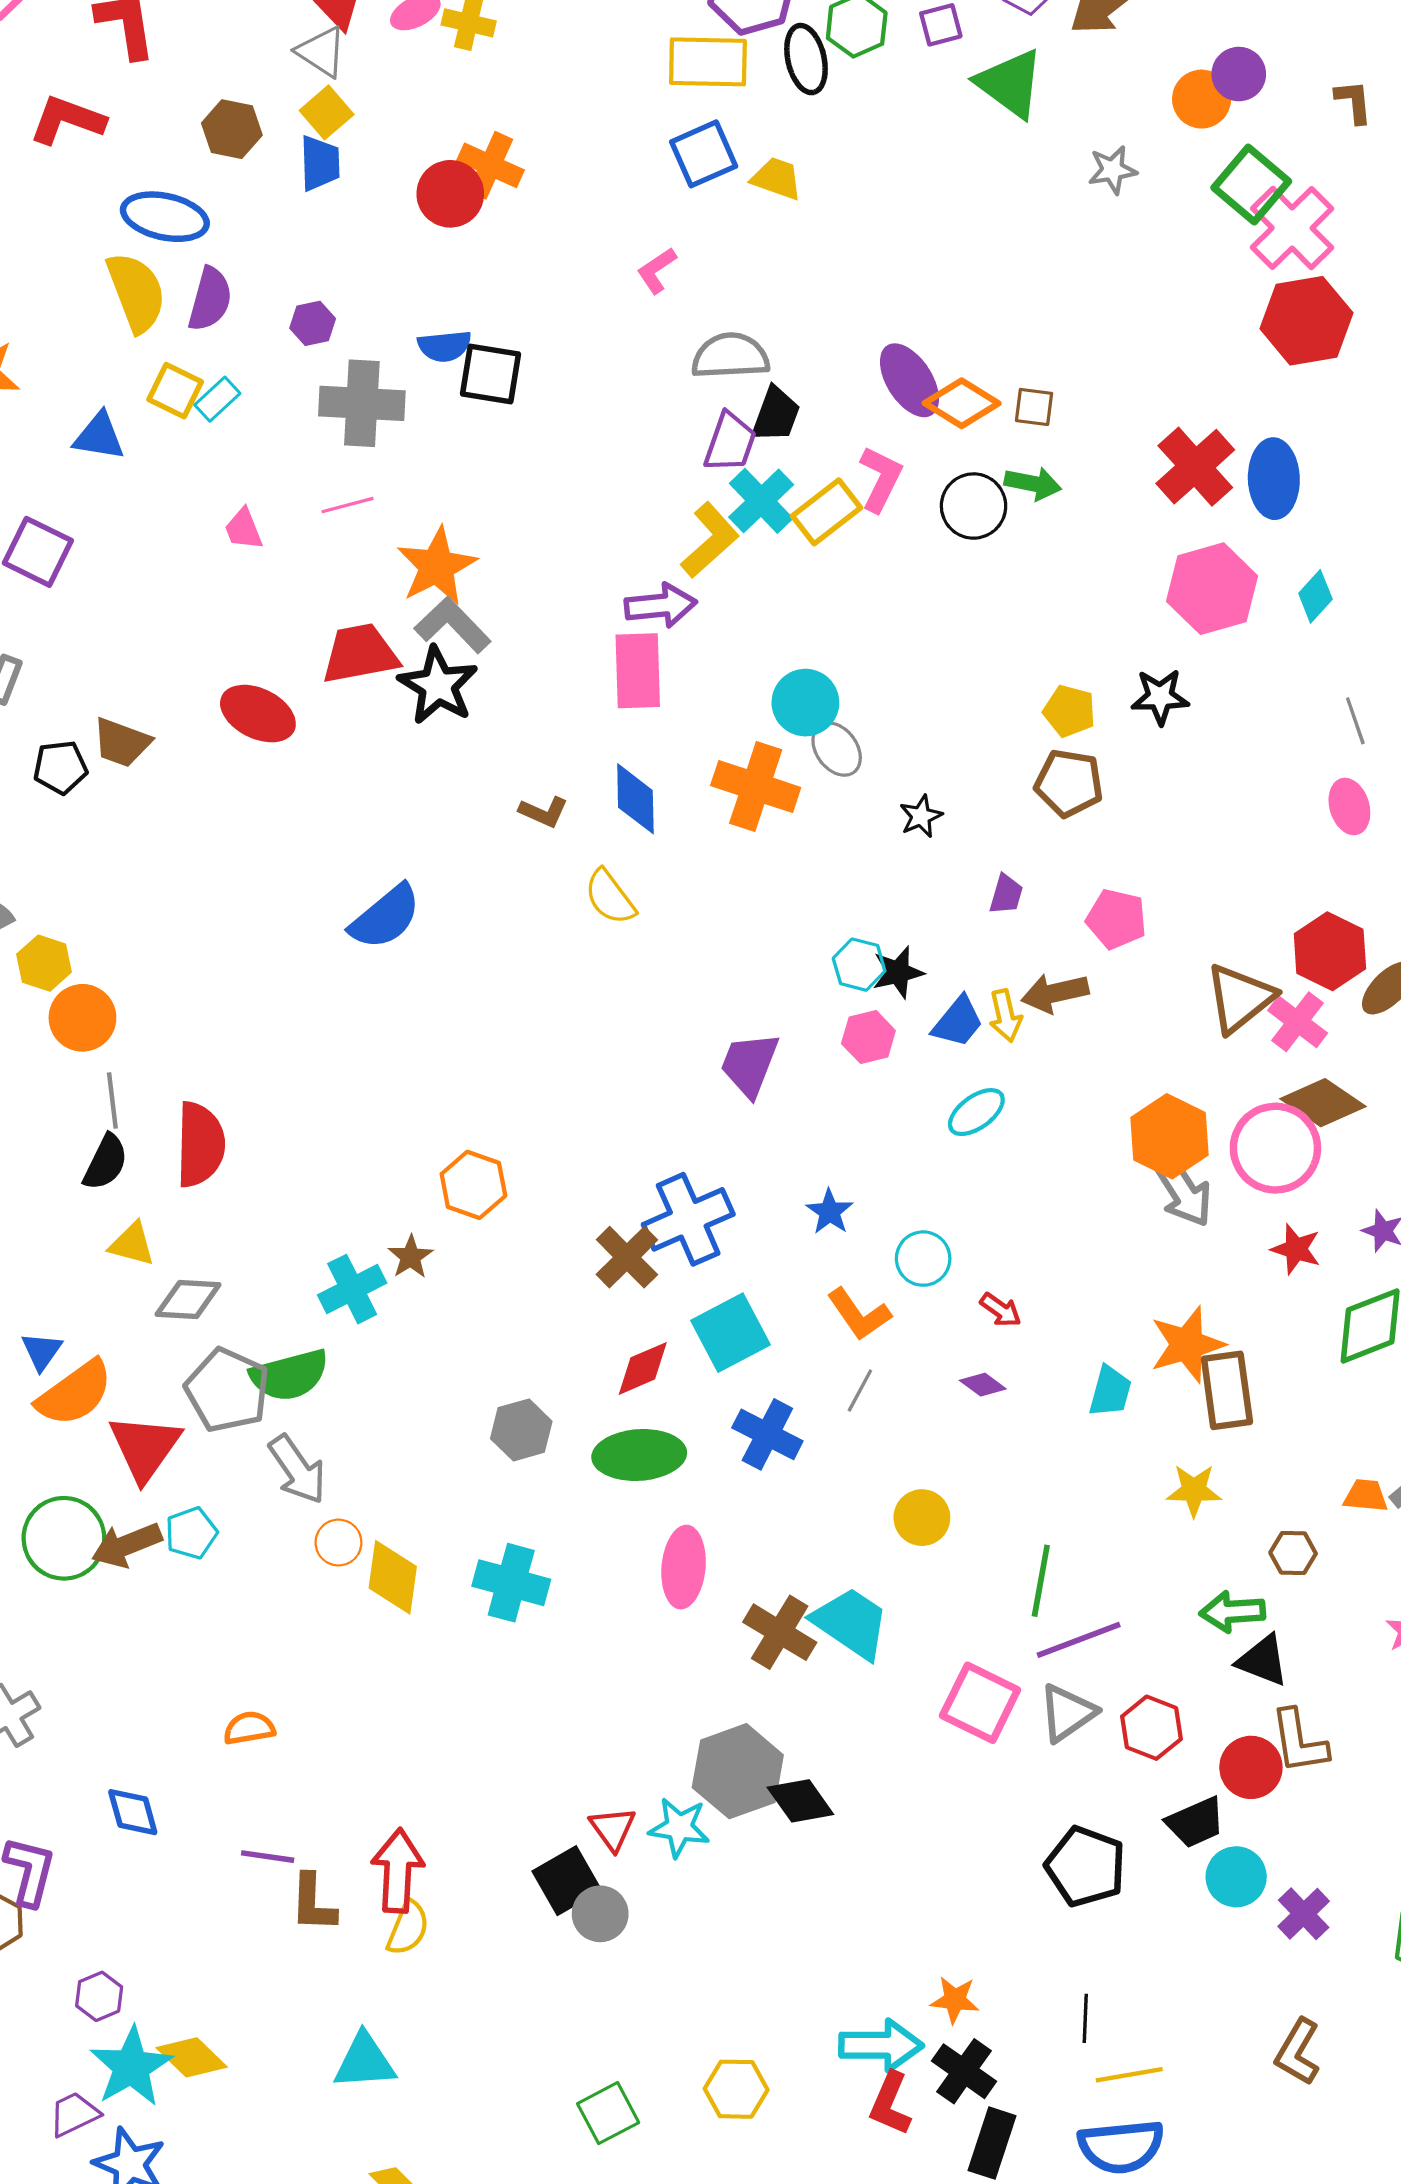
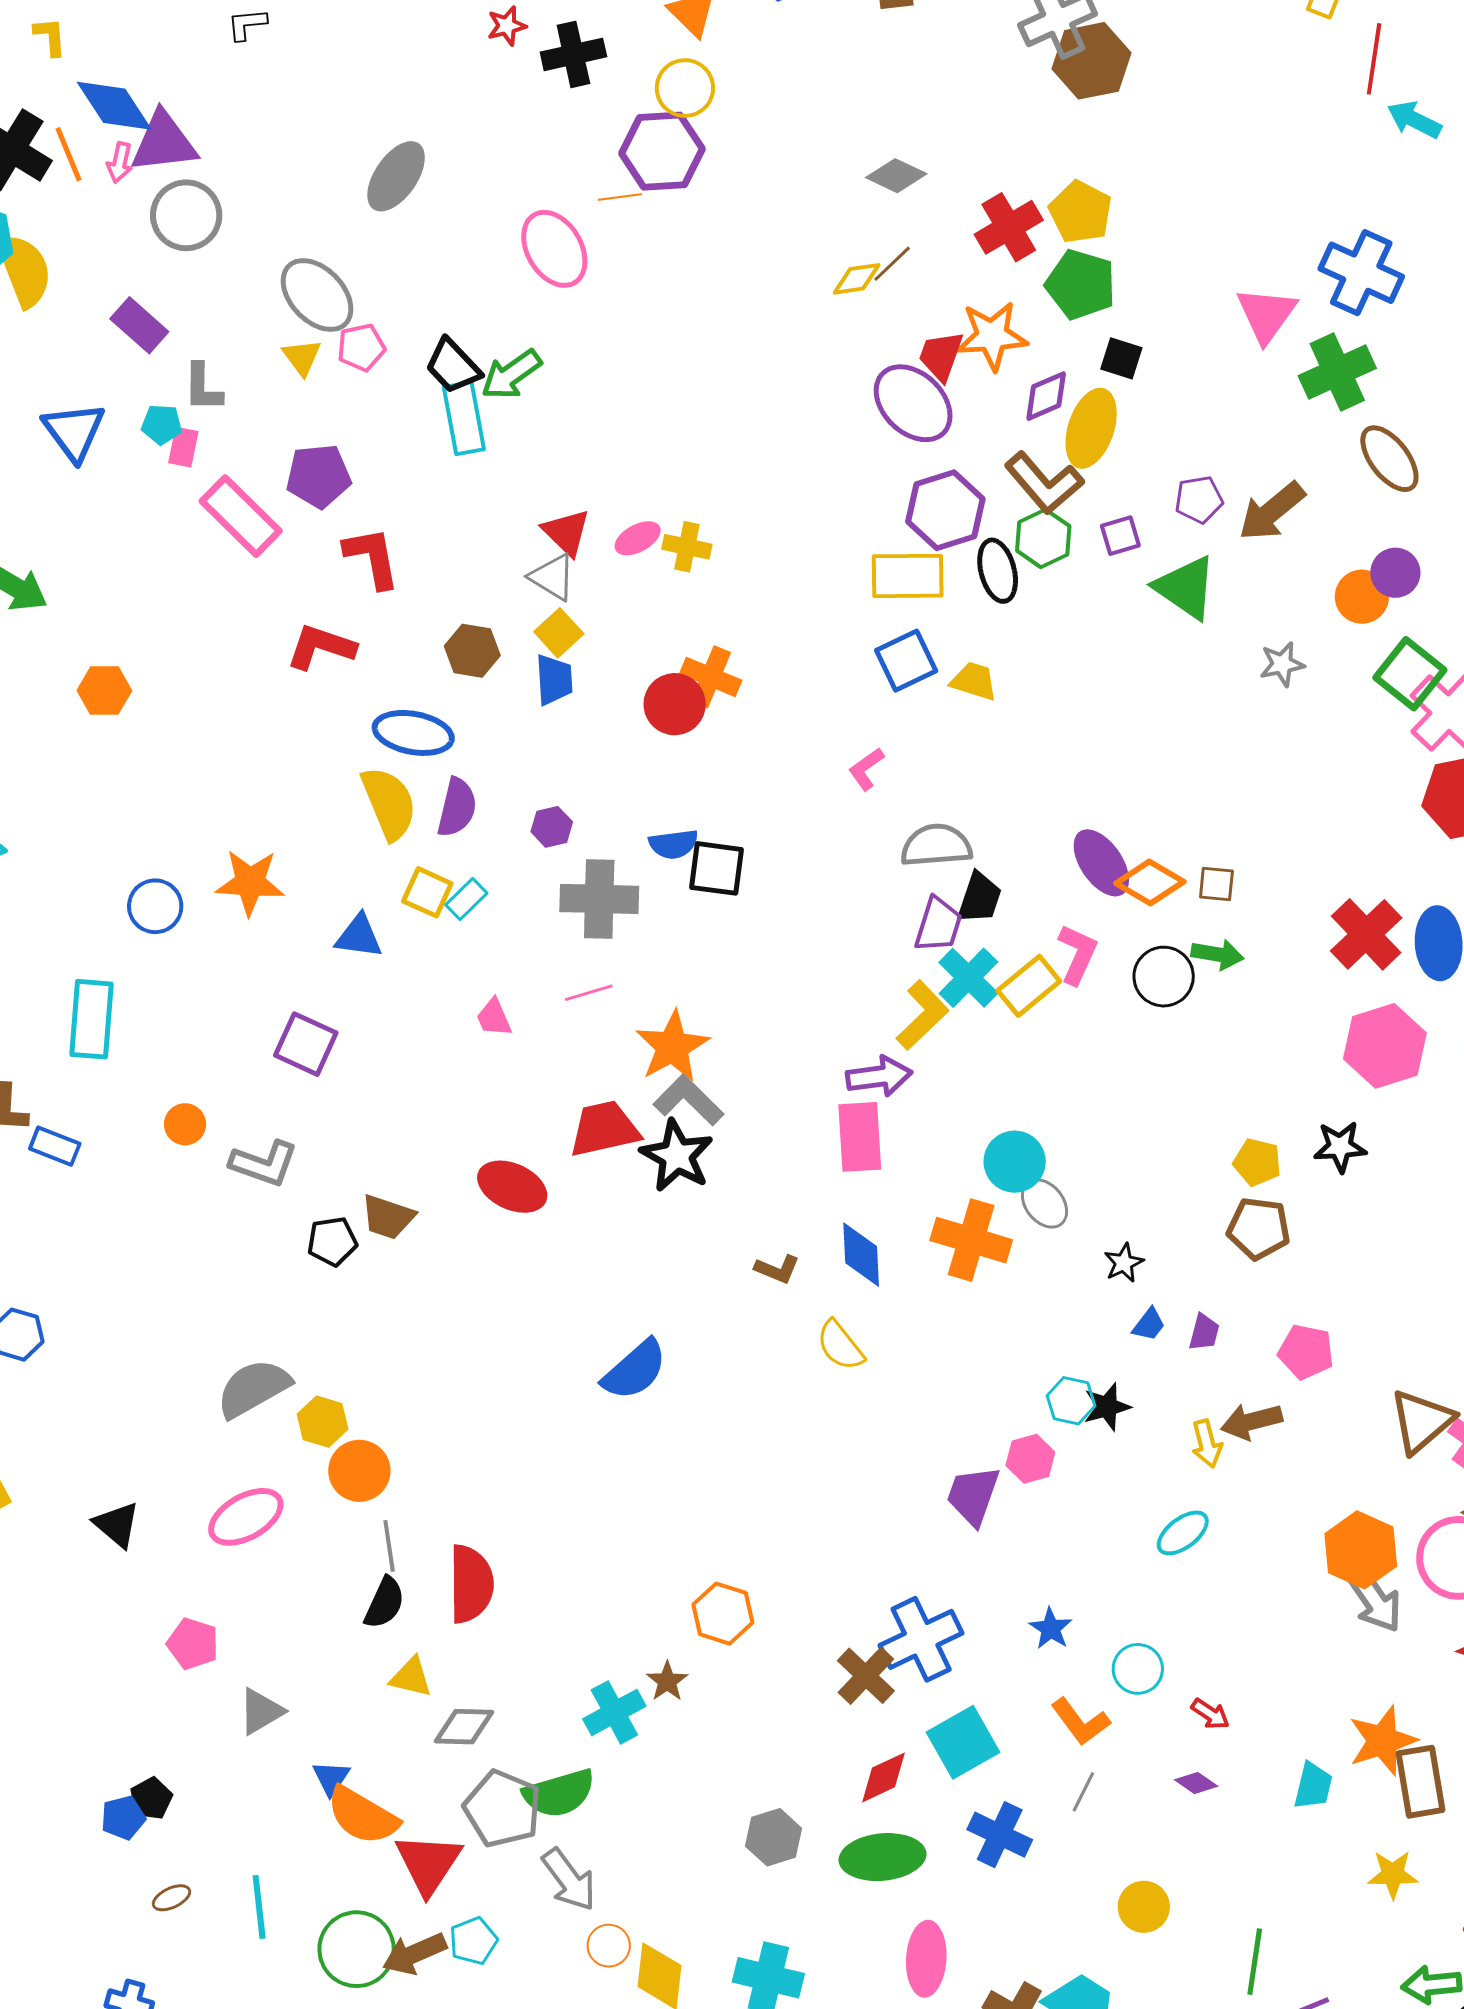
blue trapezoid: (958, 1022) -> (1149, 1324), moved, size x0.7
pink hexagon: (868, 1037) -> (1030, 1459), moved
orange semicircle: (75, 1393) -> (362, 1816), turned 68

